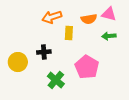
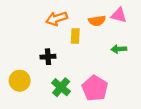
green arrow: (109, 36) -> (119, 49), moved
yellow circle: (18, 62) -> (20, 81), moved
pink pentagon: (87, 67) -> (95, 88), moved

